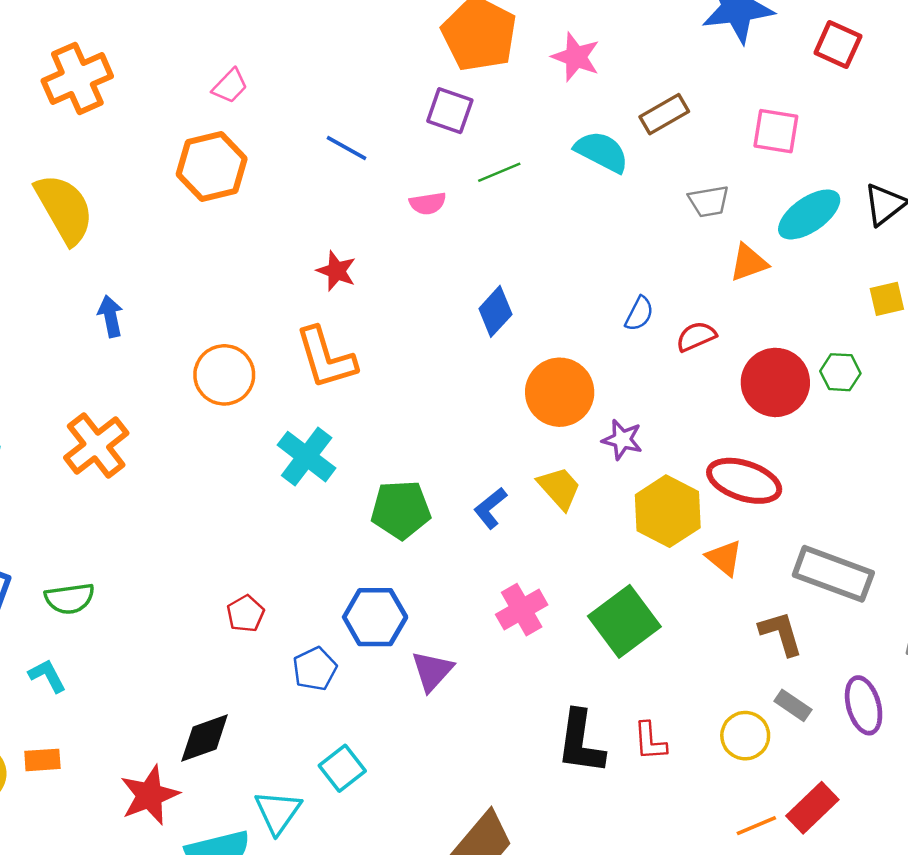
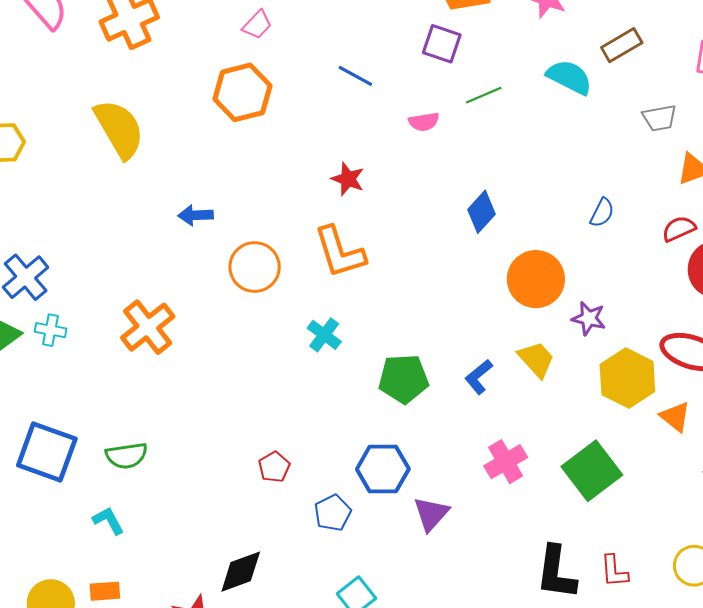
blue arrow: (110, 316) -> (196, 215), moved, turned -80
red semicircle: (696, 336) -> (679, 229), moved
cyan cross: (307, 457) -> (324, 335), size x0.7

